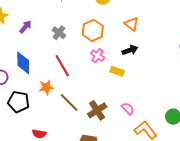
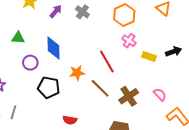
gray cross: (59, 33) -> (82, 12), moved
black arrow: (130, 50) -> (174, 52), moved
red line: (62, 66) -> (107, 62), moved

